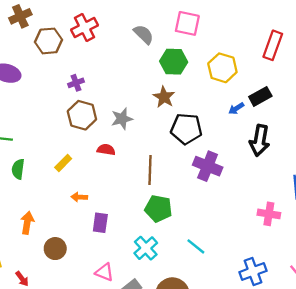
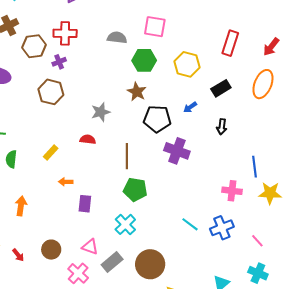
red cross: (84, 28) -> (65, 33), turned 30
gray semicircle: (144, 34) -> (117, 38), turned -36
purple cross: (76, 83) -> (59, 62), moved
blue arrow: (236, 108) -> (190, 107), moved
brown hexagon: (82, 115) -> (51, 92), moved
black arrow: (260, 140) -> (222, 127), size x0.6
cyan line: (196, 246) -> (190, 224), moved
brown circle: (55, 249) -> (51, 250), moved
blue cross: (253, 271) -> (222, 228), moved

